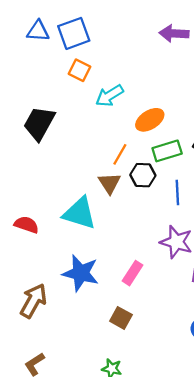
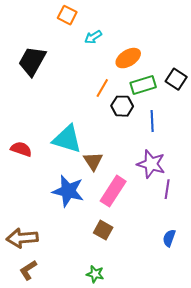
cyan arrow: (109, 96) -> (93, 37), size x0.7
brown triangle: (109, 183) -> (93, 161), moved
pink rectangle: (132, 273) -> (113, 191), size x1.4
brown arrow: (33, 301) -> (22, 238), moved, turned -124

